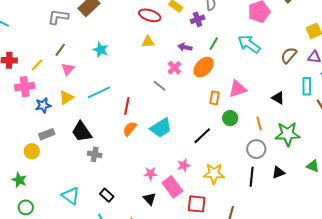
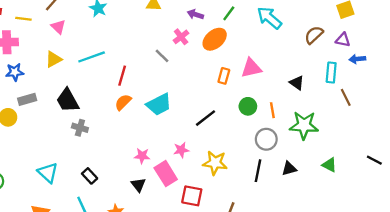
yellow line: (37, 65) -> (23, 19), turned 48
pink triangle: (68, 69) -> (58, 27), turned -32
blue star: (43, 105) -> (15, 72), moved
green circle: (230, 118) -> (248, 106), moved

